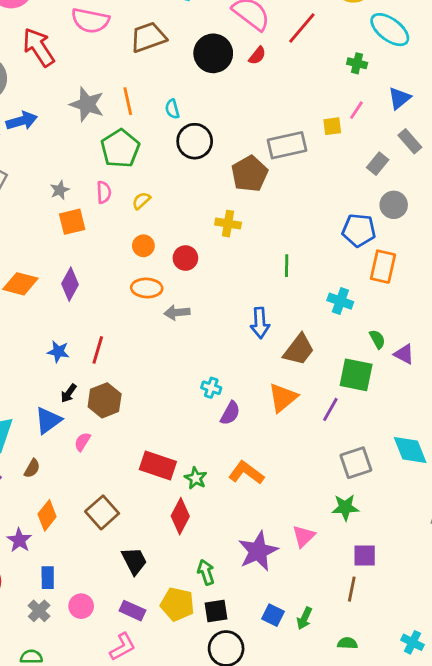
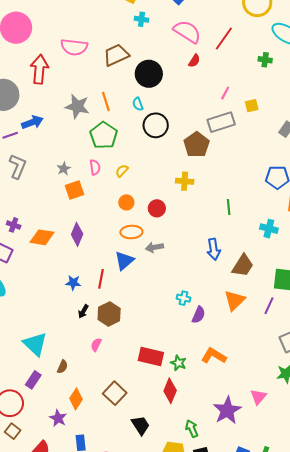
red arrow: (39, 47) -> (39, 69), turned 44
black circle: (213, 53) -> (149, 74), moved
pink line: (356, 110) -> (225, 93), moved
blue triangle: (48, 420) -> (124, 261), moved

